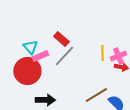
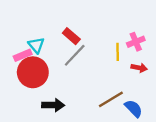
pink rectangle: (40, 56) -> (23, 55), moved
pink cross: (118, 56) -> (136, 42), moved

